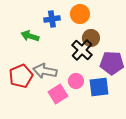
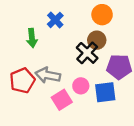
orange circle: (80, 14) -> (102, 15), moved
blue cross: (52, 19) -> (55, 20), turned -35
green arrow: (30, 36) -> (32, 38), turned -114

